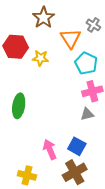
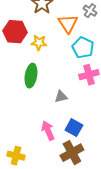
green ellipse: (19, 106) -> (31, 76), moved
gray triangle: (87, 114) -> (61, 97), moved
yellow cross: (27, 175) -> (16, 156), moved

